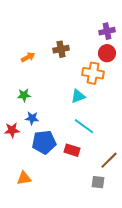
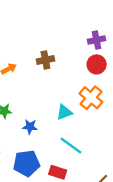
orange cross: (93, 73) -> (91, 98), moved, turned 30
blue star: (32, 118) -> (30, 127), moved

